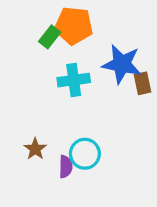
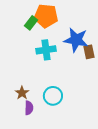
purple semicircle: (66, 167) -> (29, 108), moved

